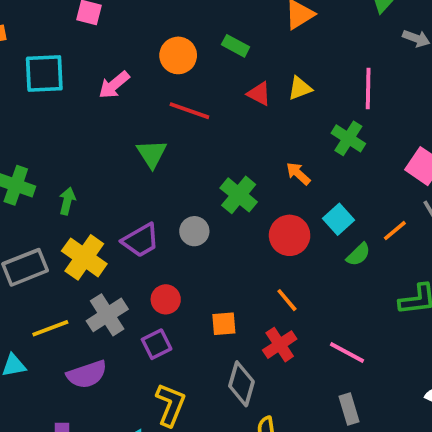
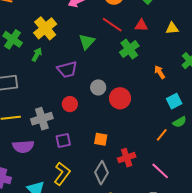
red triangle: (259, 94) -> (141, 25), moved, turned -40
green cross: (239, 195) -> (129, 49), moved
red circle: (290, 235) -> (120, 98), moved
purple trapezoid: (141, 240) -> (67, 69), moved
yellow cross: (84, 257) -> (45, 28), moved
red circle: (166, 299) -> (70, 104), moved
orange line: (287, 300) -> (162, 135), moved, turned 64

